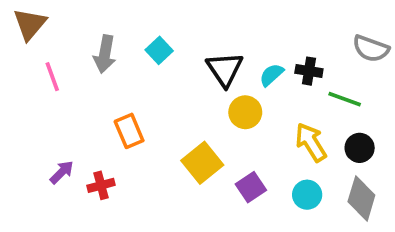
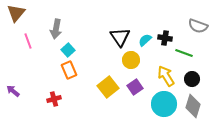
cyan square: (159, 50) -> (68, 50), moved
purple arrow: (62, 172) -> (13, 91), moved, turned -96
purple square: (251, 187) -> (135, 87), moved
cyan circle: (307, 195) -> (164, 104), size x1.6

